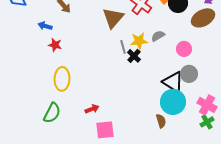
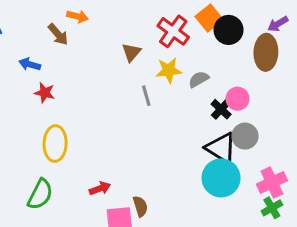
brown triangle: (113, 18) -> (131, 52), size x0.6
brown ellipse: (203, 18) -> (266, 52), turned -60
yellow star: (139, 41) -> (169, 70), moved
black cross: (134, 56) -> (221, 109), moved
pink cross: (207, 105) -> (272, 182), turned 36
brown semicircle: (161, 121) -> (140, 206), moved

